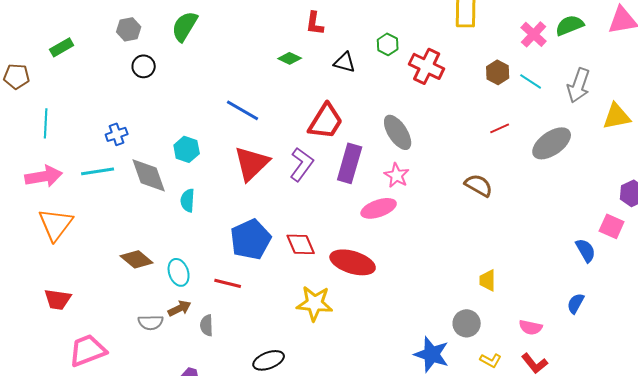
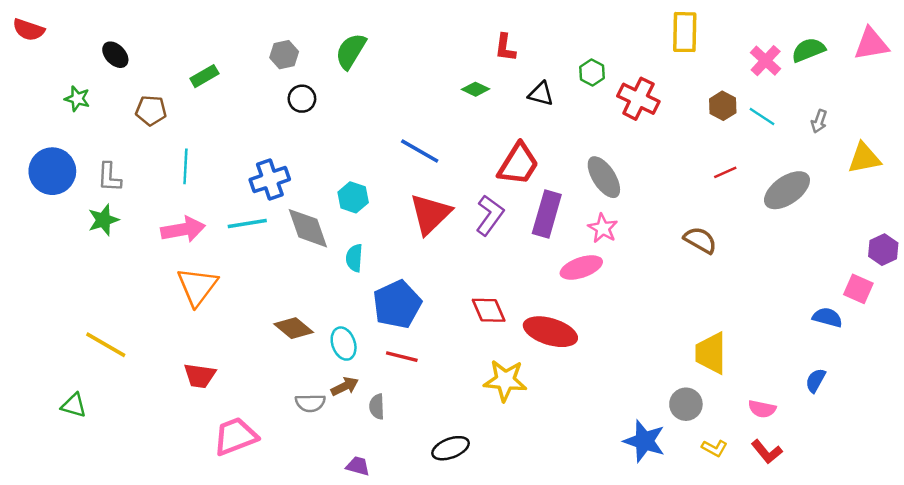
gray arrow: (579, 85) -> (819, 121), size x0.6
blue cross: (117, 134) -> (270, 180), size x1.5
blue pentagon: (251, 239) -> (397, 304), moved
blue semicircle: (586, 250) -> (827, 317), turned -45
yellow trapezoid: (488, 280) -> (711, 353), size x1.6

